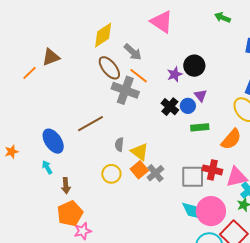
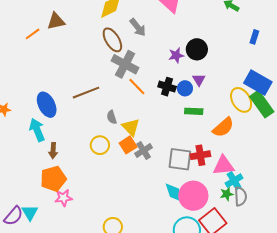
orange line: (139, 76) -> (137, 87), moved
black cross: (170, 107) -> (167, 87), turned -30
gray semicircle: (119, 145) -> (112, 117), turned -32
cyan arrow: (47, 167) -> (37, 130), size x1.6
red cross: (212, 170) -> (200, 155), turned -30

